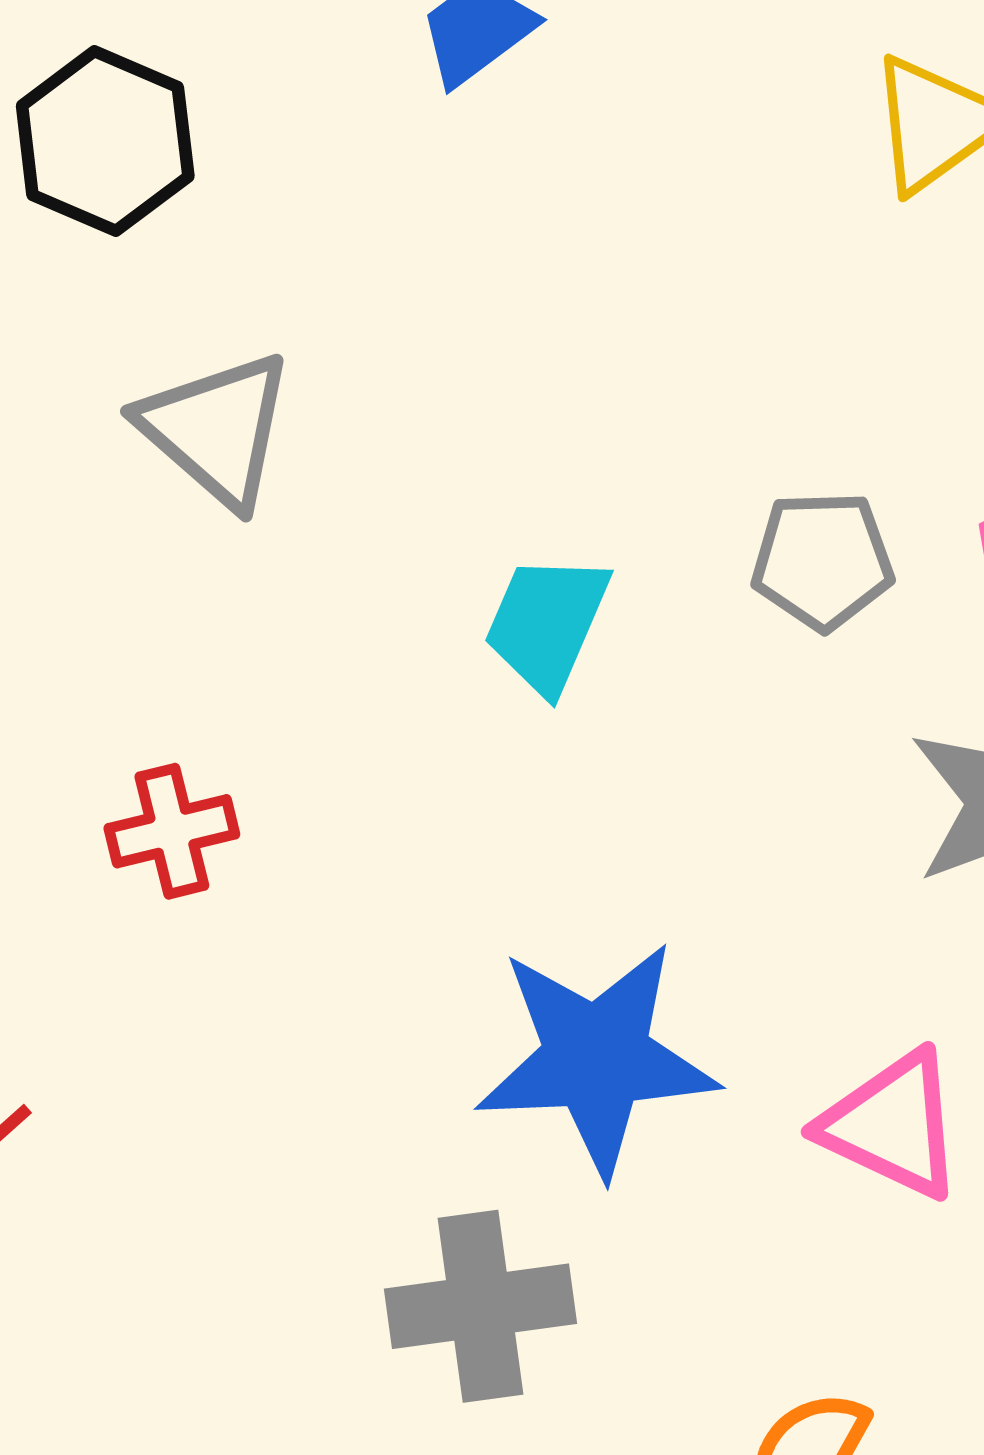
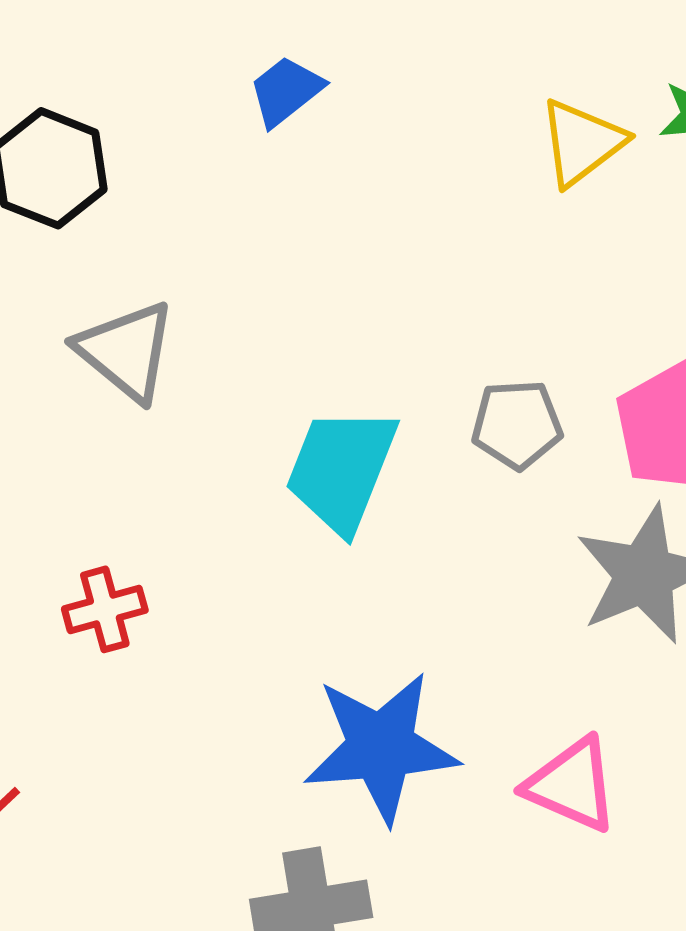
cyan trapezoid: (547, 623) -> (341, 470), size x1.4

